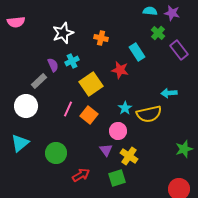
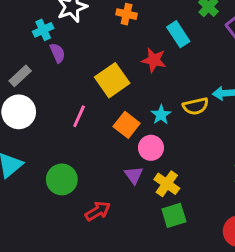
cyan cross: (72, 61) -> (43, 30), moved
gray rectangle: (39, 81) -> (20, 76), moved
yellow semicircle: (149, 114) -> (196, 106), moved, size x0.7
orange square: (89, 115) -> (127, 125), moved
green square: (117, 178) -> (174, 215), moved

